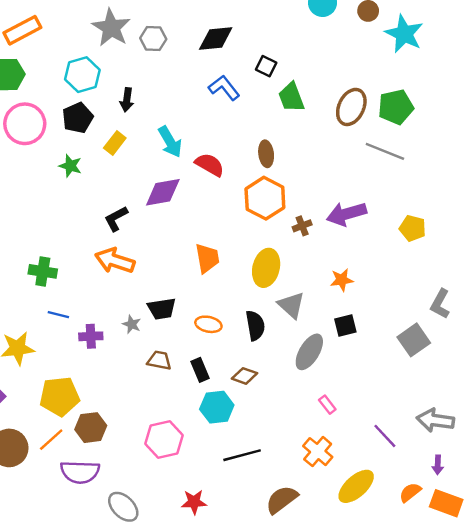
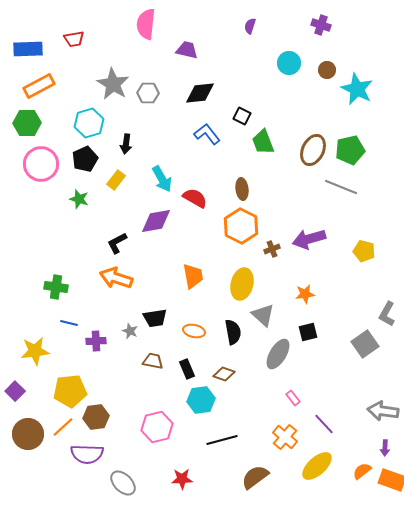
purple line: (385, 436) -> (324, 424), moved

